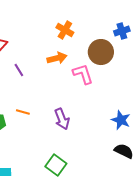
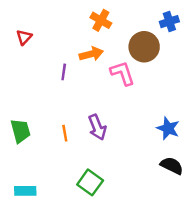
purple line: (19, 70) -> (64, 72), moved, turned 40
orange line: (23, 112) -> (65, 133), moved, turned 64

